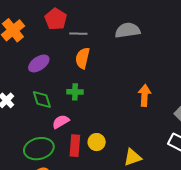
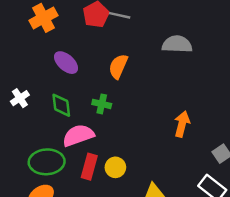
gray line: (78, 34) -> (120, 15), moved
purple ellipse: (39, 63) -> (66, 63), turned 65
pink semicircle: (61, 122) -> (78, 135), size x1.5

